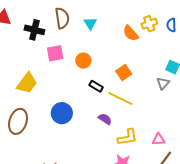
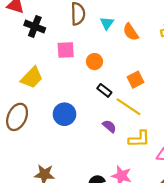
black cross: (34, 30) -> (35, 27), moved
orange semicircle: (131, 33) -> (131, 32), moved
yellow L-shape: (127, 137) -> (139, 139), moved

